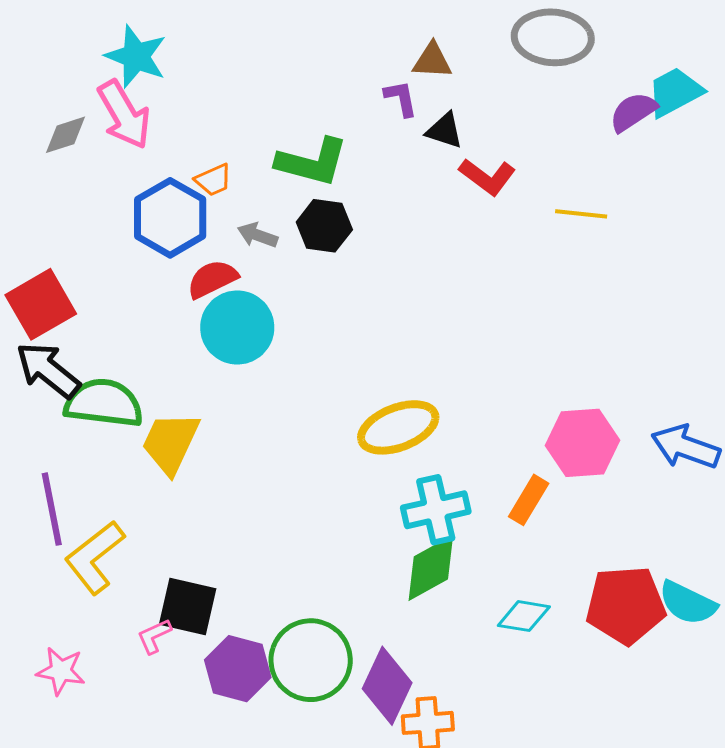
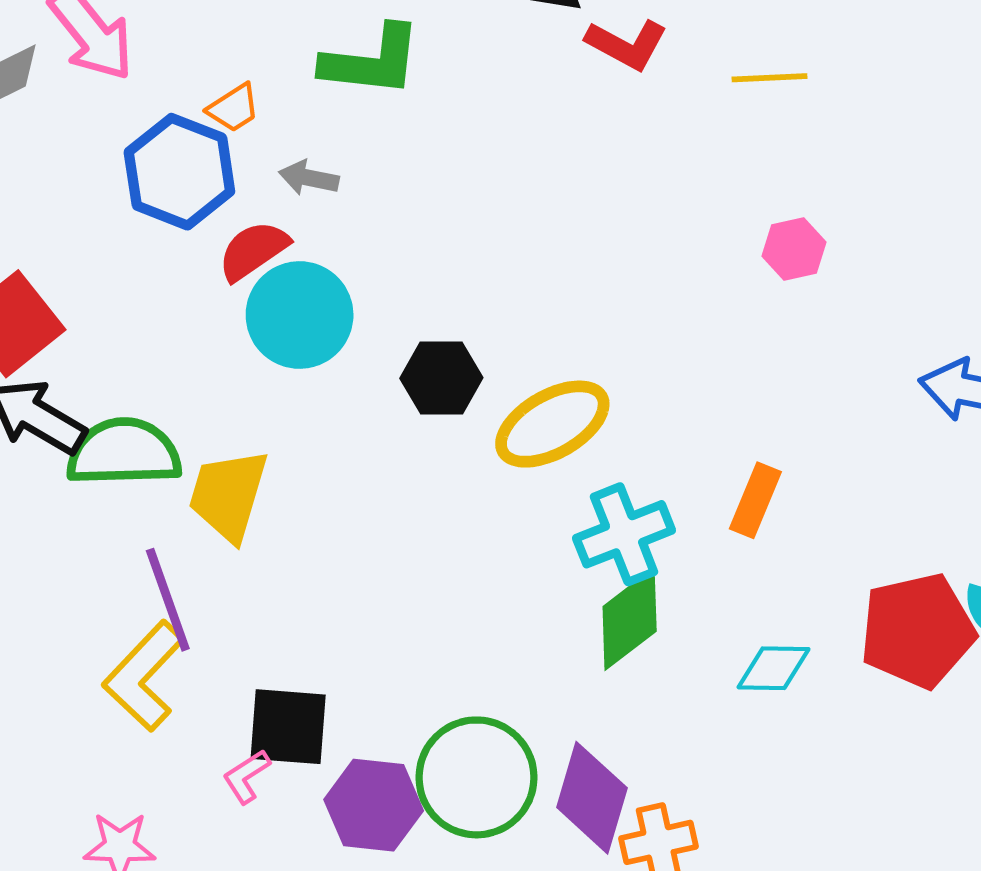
black hexagon: (324, 226) -> (441, 378), moved
pink hexagon: (583, 443) -> (794, 249), moved, size x0.6
purple line: (52, 509) -> (168, 600), moved

